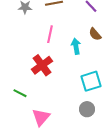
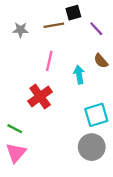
gray circle: (87, 109) -> (92, 147), size x1.5
pink triangle: (41, 117) -> (16, 153), moved

